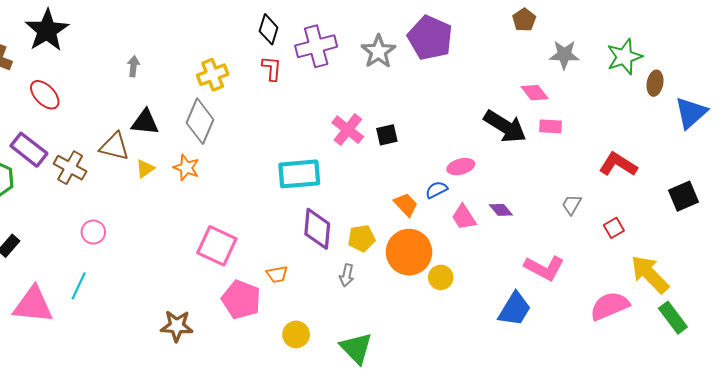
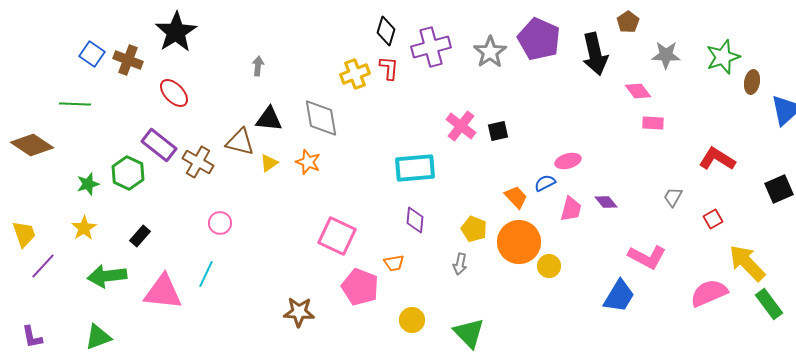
yellow cross: (213, 75) -> (355, 74), moved
gray diamond: (200, 121) -> (321, 118), turned -33
black arrow: (505, 126) -> (595, 54), moved, turned 45
pink trapezoid: (464, 217) -> (571, 209), turned -132
purple diamond: (317, 229) -> (415, 220), moved, size x0.7
yellow pentagon: (362, 238) -> (474, 229), turned 30

